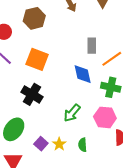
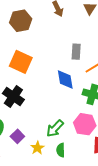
green arrow: (72, 113) -> (55, 128), moved
purple square: (41, 144) -> (17, 136), moved

